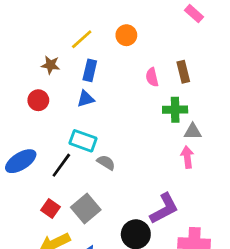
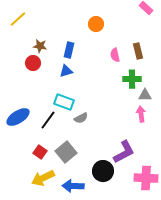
yellow line: (82, 39) -> (18, 19), moved
red circle: (38, 100) -> (33, 63), moved
gray semicircle: (106, 162) -> (81, 118), turned 120

